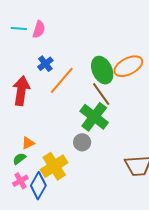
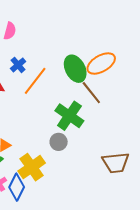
brown line: (101, 94) -> (91, 93), moved

